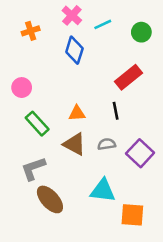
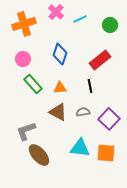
orange cross: (31, 31) -> (24, 24), size x1.6
blue diamond: (74, 50) -> (60, 54), moved
pink circle: (22, 88) -> (23, 59), moved
green rectangle: (37, 124) -> (33, 84), moved
orange square: (132, 215) -> (106, 153), moved

